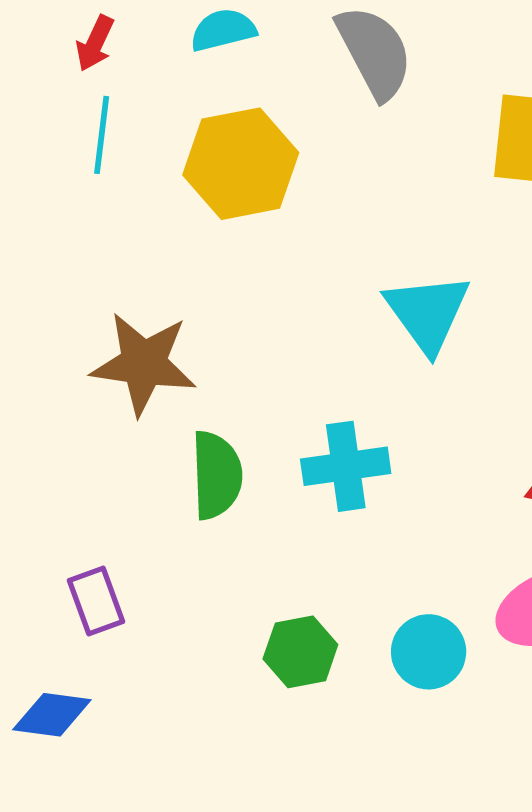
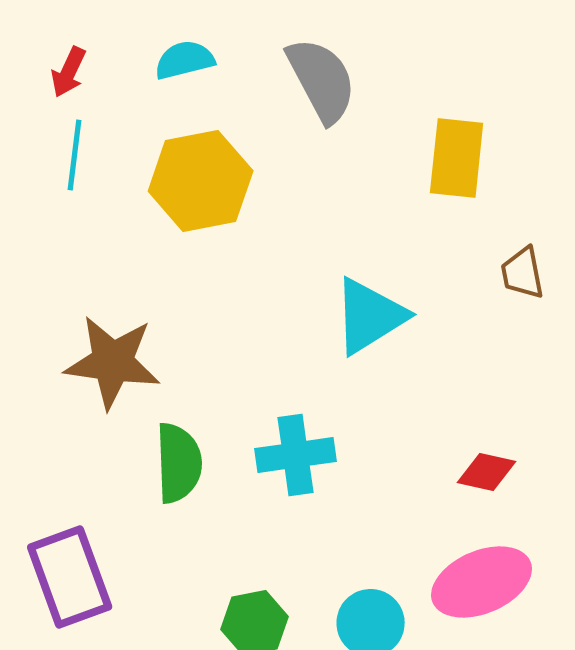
cyan triangle: (427, 313) -> (370, 316), turned 34
purple rectangle: (96, 601) -> (70, 577), size x1.6

